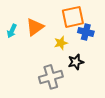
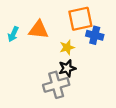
orange triangle: (35, 27) -> (39, 30), turned 42
black star: (76, 62) -> (67, 68), moved

